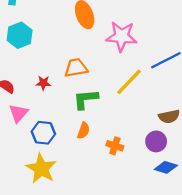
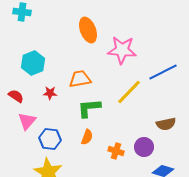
cyan hexagon: (20, 35) -> (33, 63), moved
purple circle: (156, 141) -> (144, 147), moved

